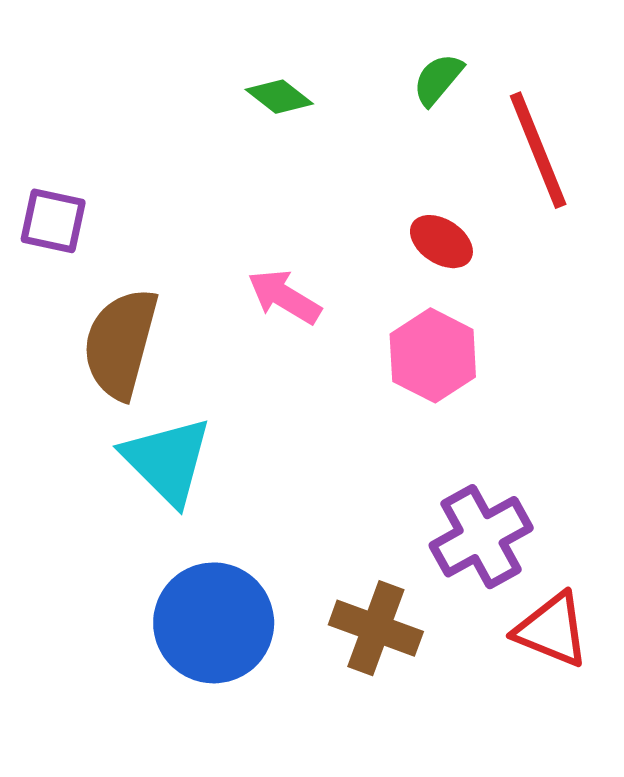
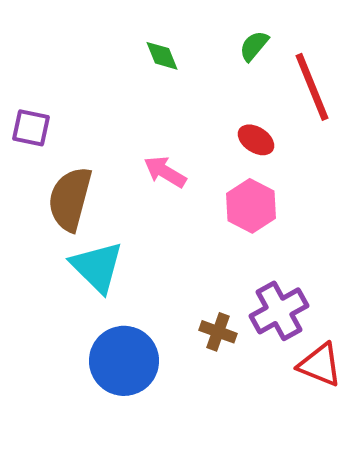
green diamond: (279, 97) -> (162, 56), turned 30
brown cross: (376, 628) -> (218, 332), moved, size x0.7

